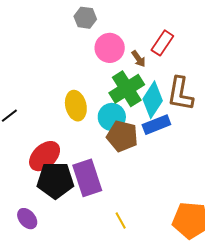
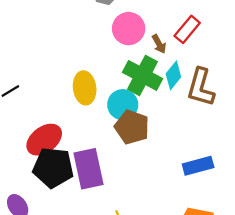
green cross: (127, 89) -> (142, 75), turned -36
cyan diamond: (153, 100) -> (173, 75), moved, size x0.7
blue rectangle: (156, 125) -> (198, 166), moved

